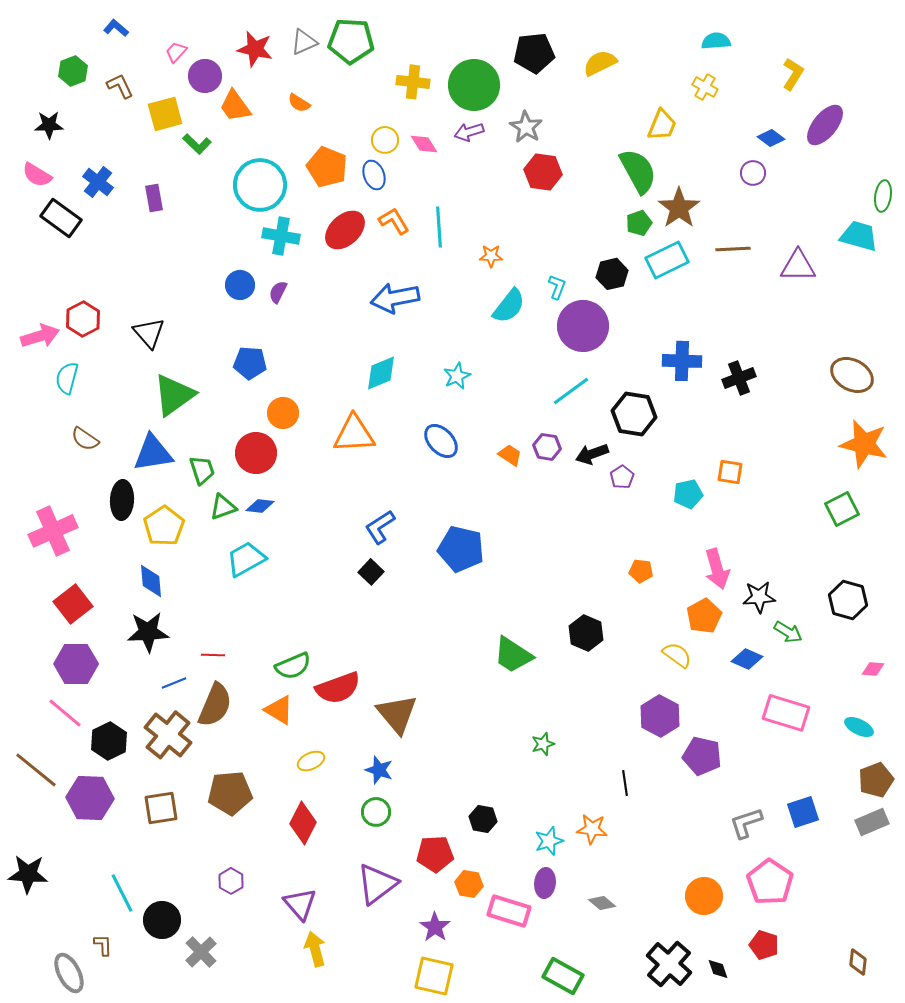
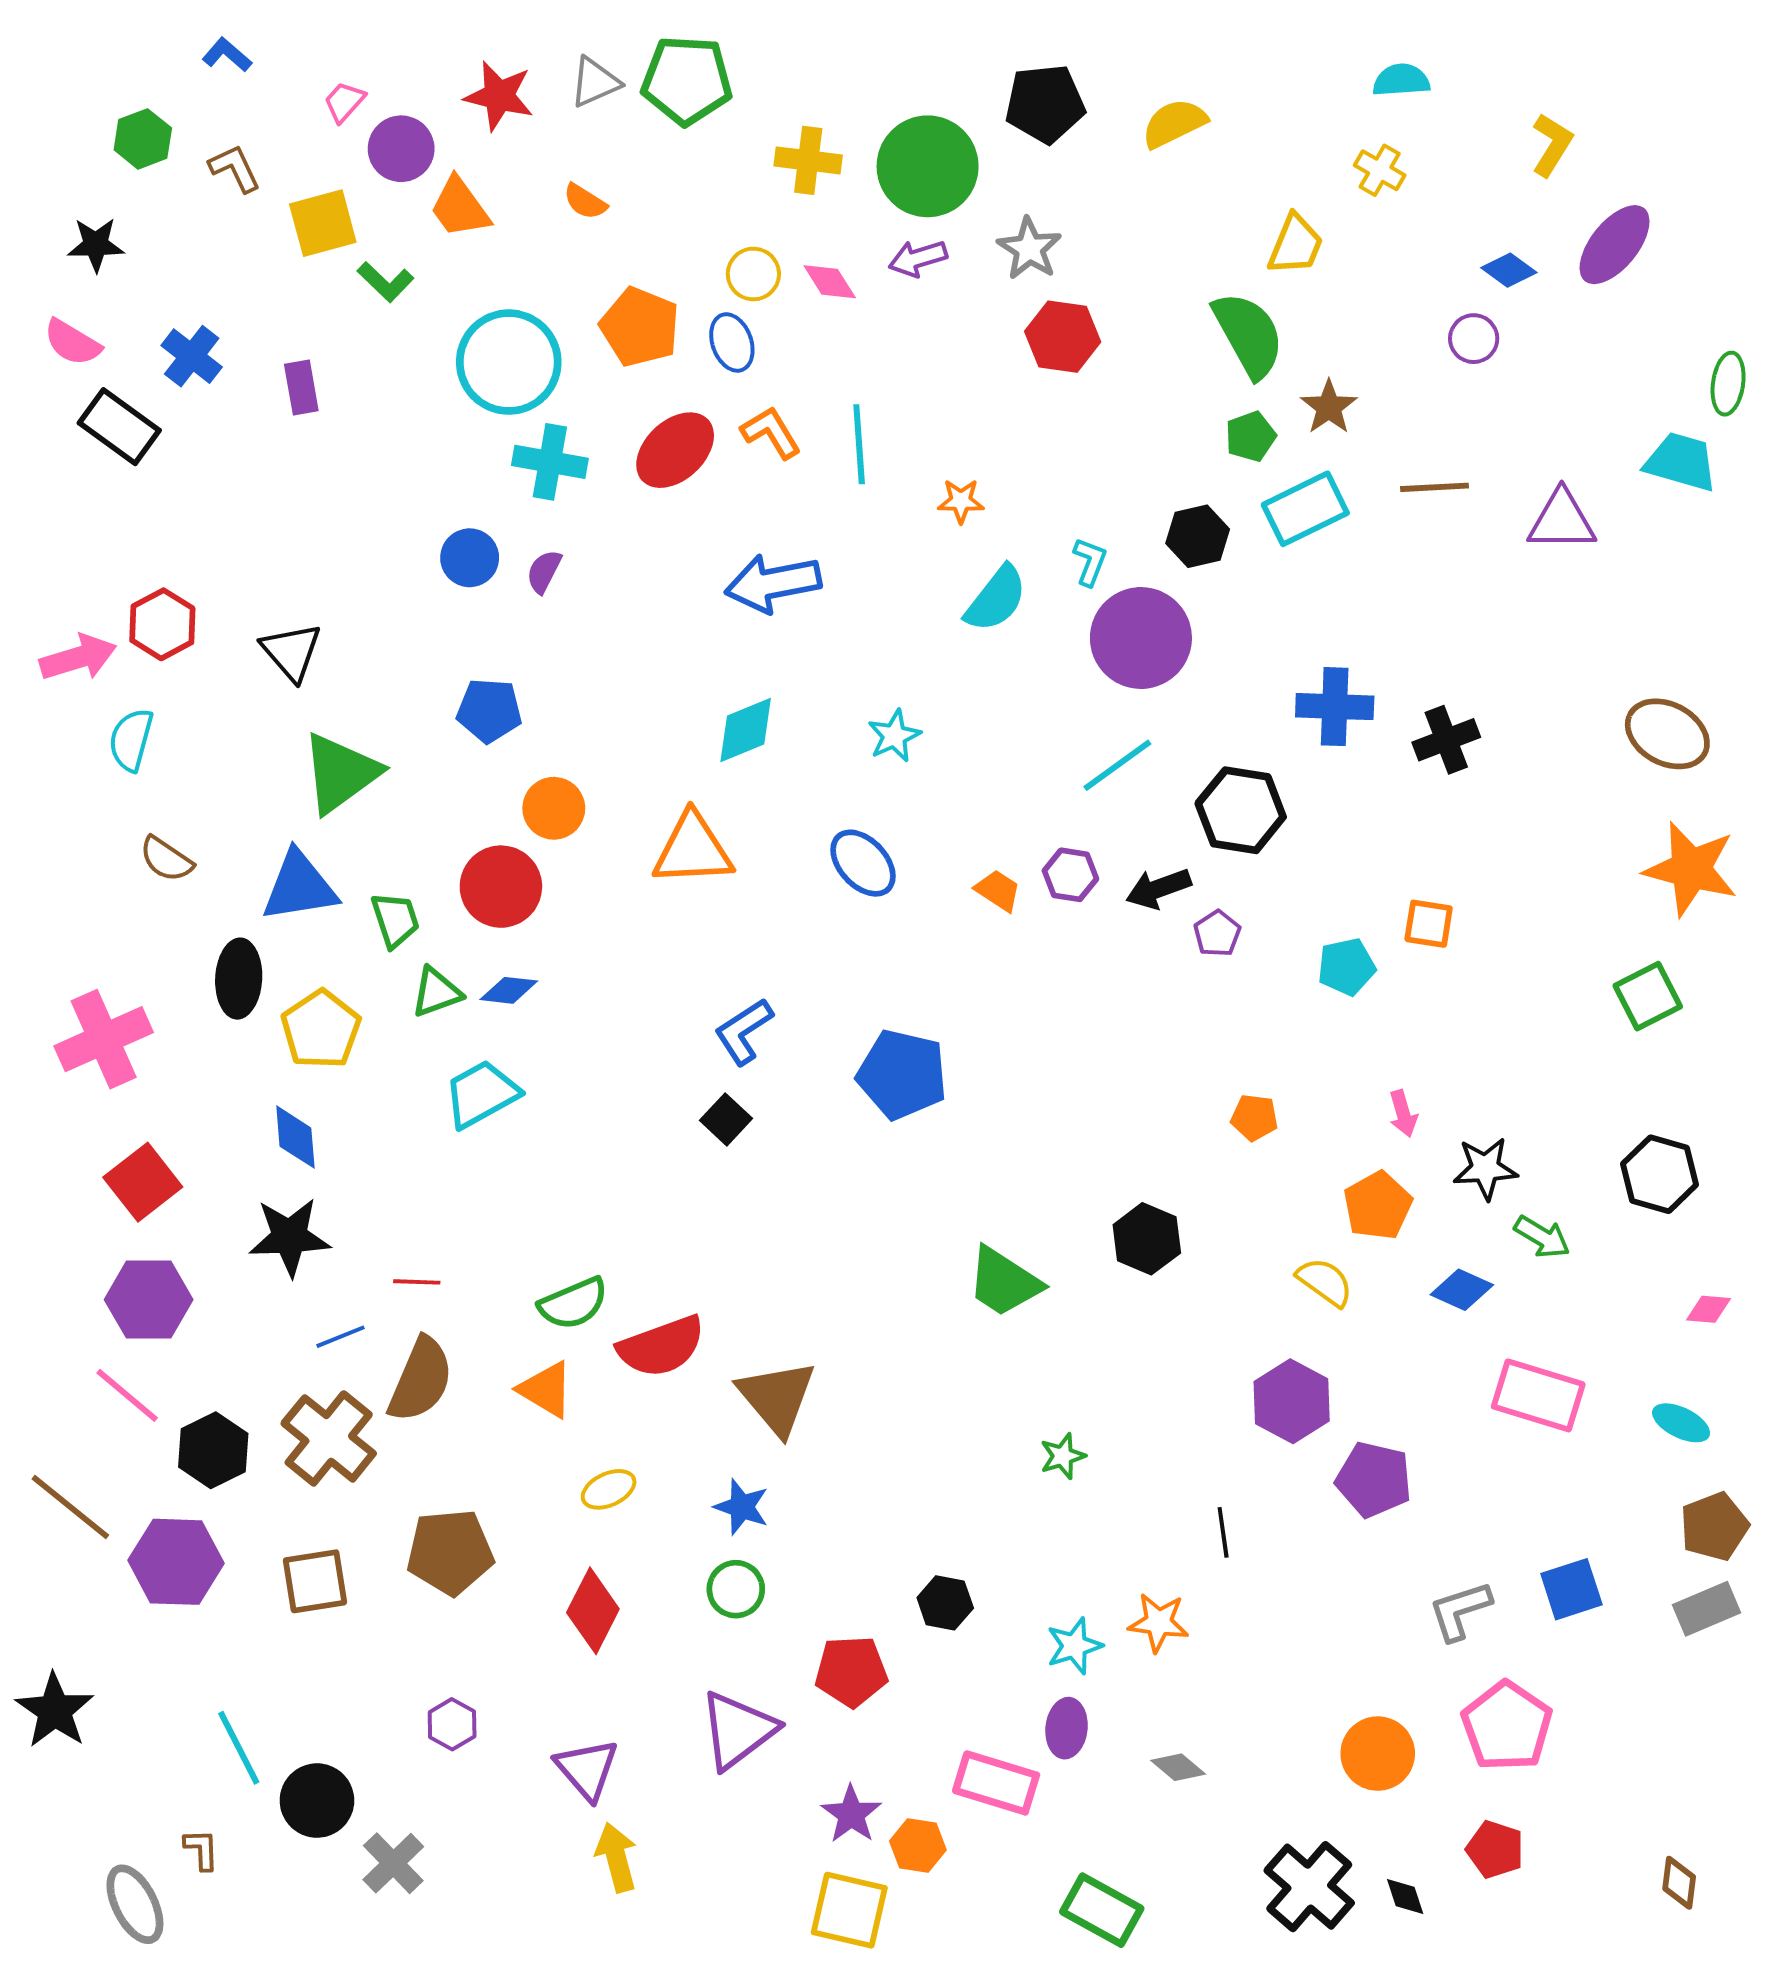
brown star: (679, 208) -> (1329, 407), size x0.7
pink arrow: (717, 569) -> (1403, 1114), size x0.6
black star: (28, 874) -> (55, 1711), turned 30
orange hexagon: (469, 884) -> (918, 1846), moved

